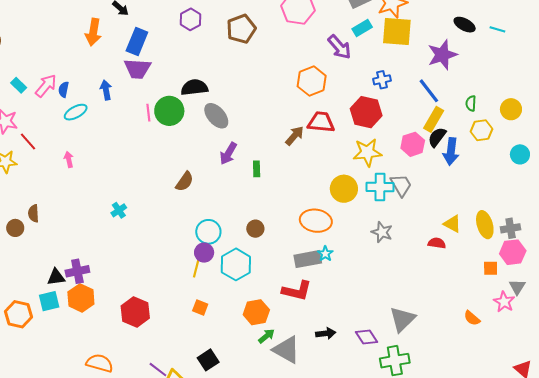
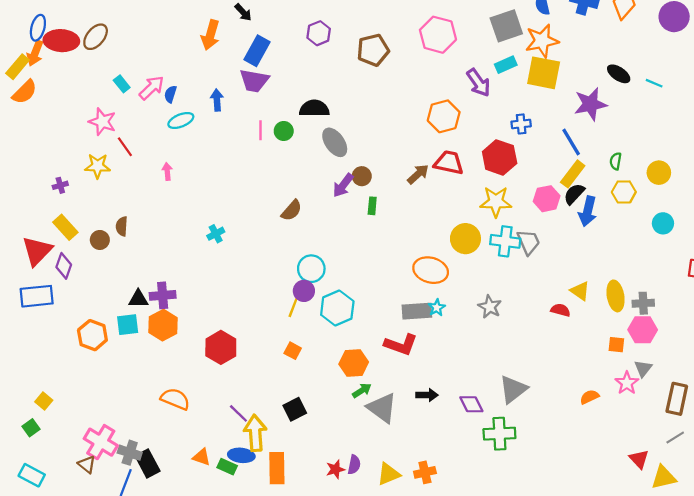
green circle: (169, 111) -> (284, 131), size x0.6
brown circle: (255, 229) -> (362, 176), moved
gray star: (382, 232) -> (490, 307), moved
orange semicircle: (472, 318) -> (589, 397), turned 108

